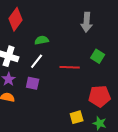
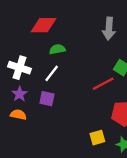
red diamond: (16, 19) -> (44, 25), moved, turned 55
red line: (70, 67) -> (103, 84), moved, turned -30

